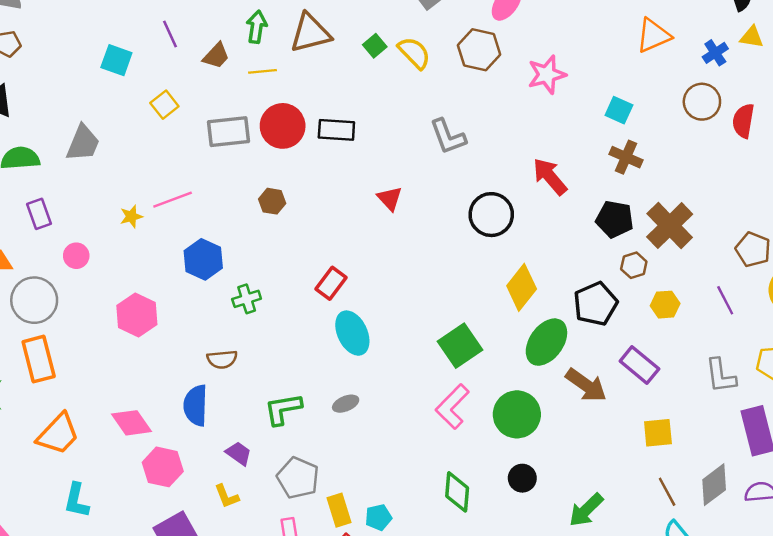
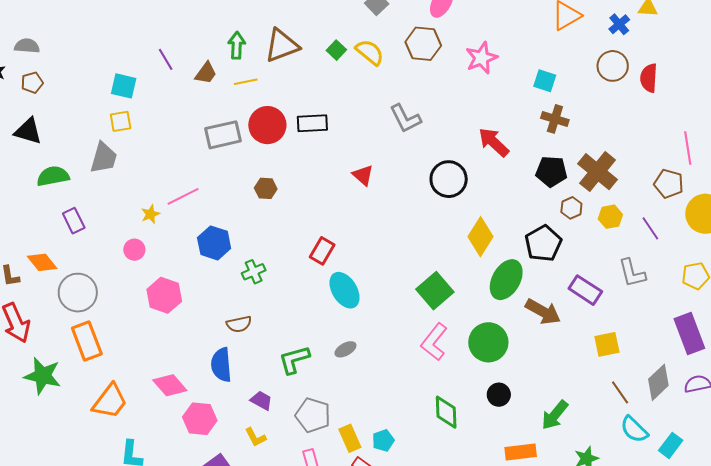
yellow square: (164, 105) -> (121, 121), moved, turned 35
pink circle: (76, 256) -> (134, 250), moved
yellow hexagon: (665, 305) -> (610, 217), moved
gray L-shape: (721, 376) -> (632, 273), moved

